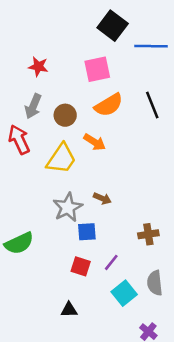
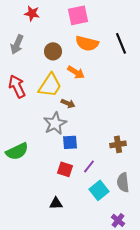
orange semicircle: (109, 105) -> (87, 43), turned 45
gray arrow: (33, 106) -> (17, 44), moved
red arrow: (19, 140) -> (17, 86), moved
brown arrow: (102, 198) -> (68, 103), moved

